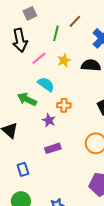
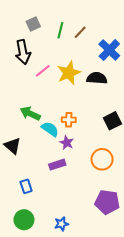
green line: (56, 33) -> (60, 30), moved
yellow star: (64, 60) -> (69, 73), size x1.6
cyan semicircle: (46, 84) -> (50, 129), moved
purple star: (49, 120) -> (67, 143), moved

